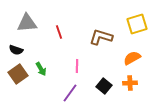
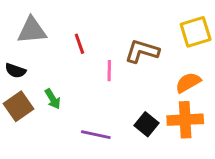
pink line: (77, 66) -> (109, 71), moved
orange cross: (130, 83) -> (185, 120), size x1.6
purple line: (70, 93) -> (96, 135), turned 66

